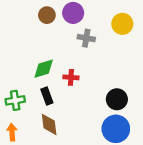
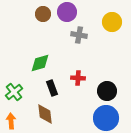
red cross: (71, 77) -> (78, 78), moved
black rectangle: (47, 96) -> (52, 88), moved
green cross: (15, 100) -> (14, 92), turned -30

